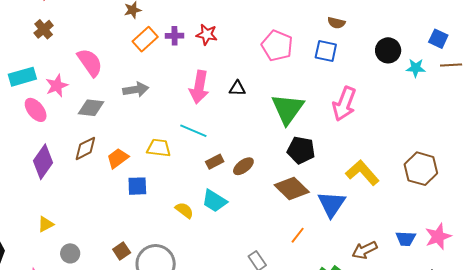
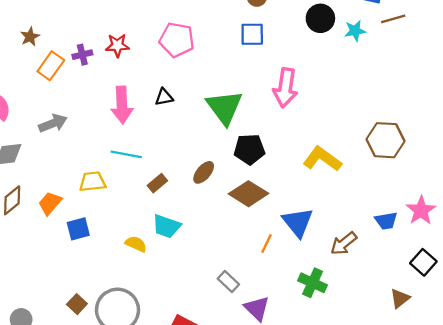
pink pentagon: (277, 46) -> (177, 40), moved
brown ellipse: (243, 166) -> (204, 172), moved
blue triangle: (331, 204) -> (298, 222), moved

